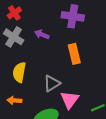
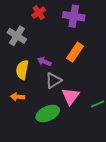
red cross: (14, 13) -> (39, 13), moved
purple arrow: (42, 34) -> (44, 62), moved
orange rectangle: (74, 54) -> (75, 52), turned 48

